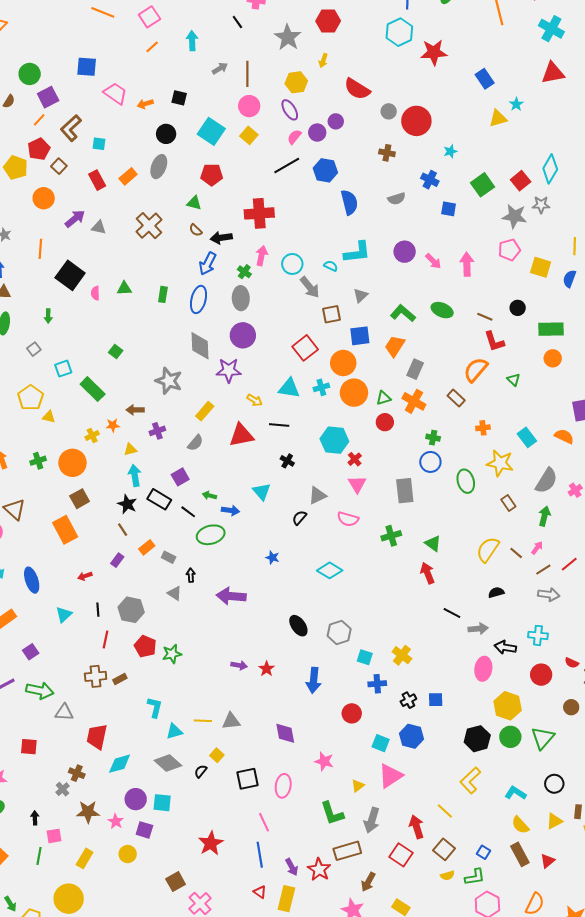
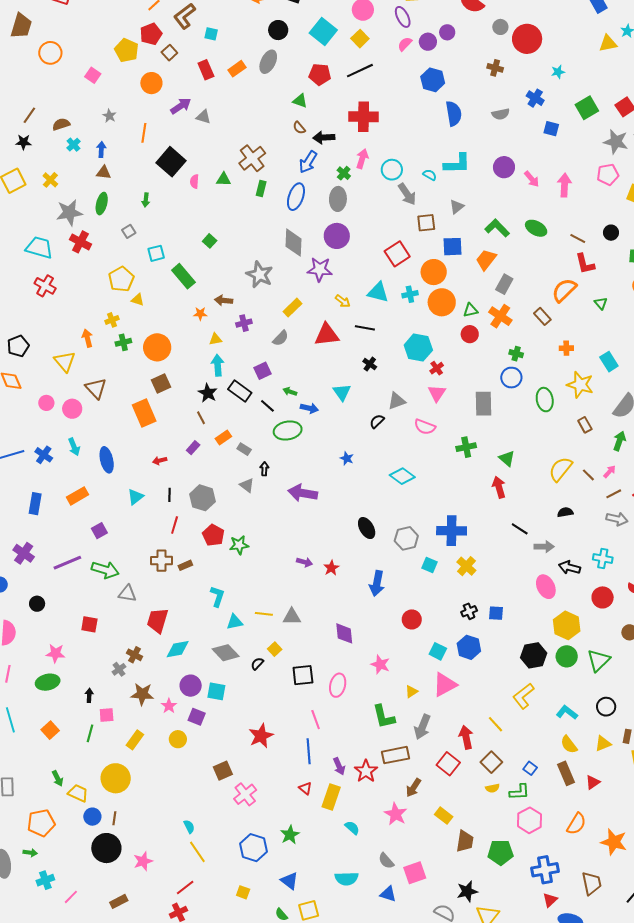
black line: (287, 165) -> (360, 71), moved
brown cross: (149, 226) -> (252, 158), moved
yellow cross: (92, 436) -> (112, 320), moved
pink ellipse: (483, 669) -> (546, 587), turned -40
blue cross: (377, 684) -> (452, 531), moved, size x1.6

